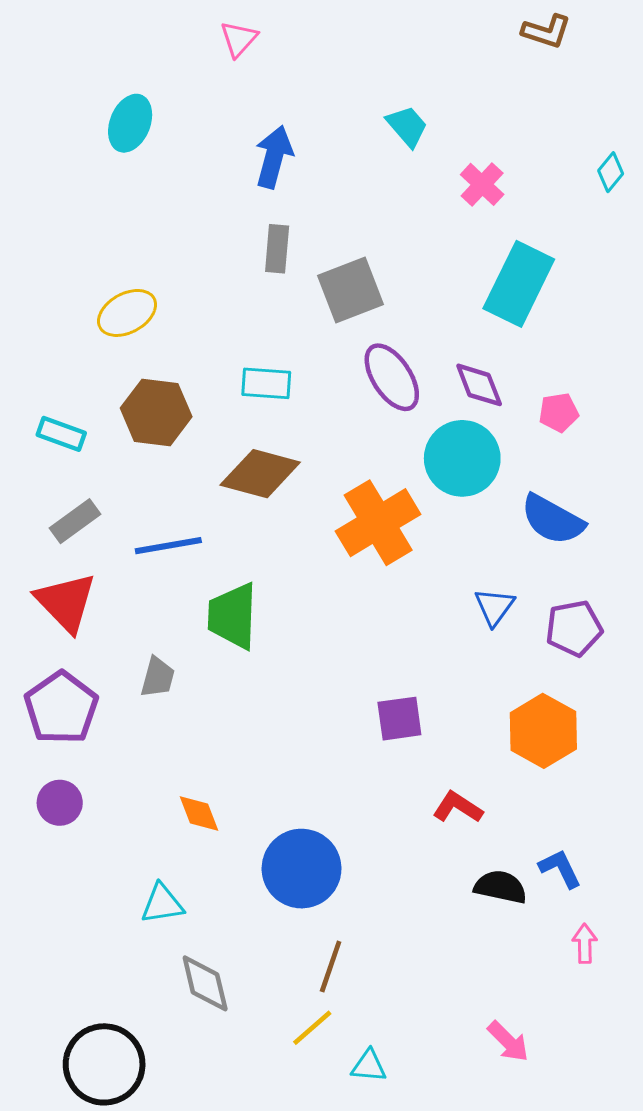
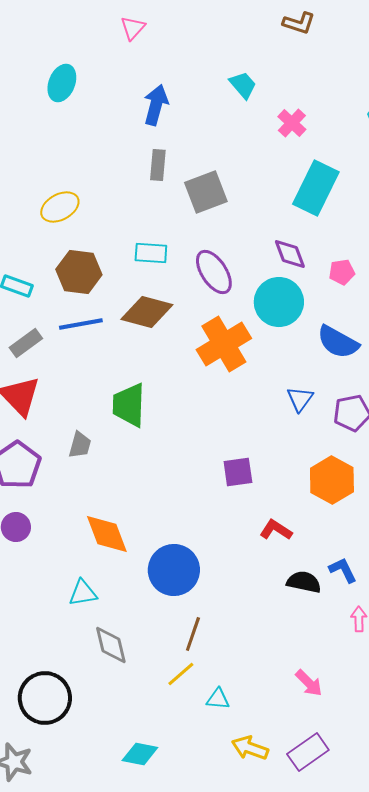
brown L-shape: (546, 31) -> (299, 23), moved
purple ellipse: (392, 377) -> (214, 272), moved
blue line: (168, 546) -> (81, 324), moved
orange diamond: (199, 813) -> (107, 534), size x1.6

